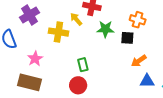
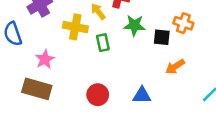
orange cross: (138, 20) -> (183, 23), moved
green rectangle: (83, 65) -> (103, 43), moved
blue triangle: (147, 81) -> (142, 95), moved

